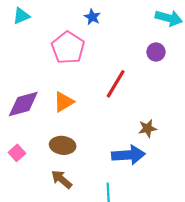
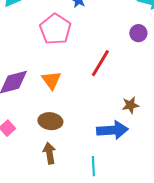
orange triangle: (64, 102) -> (51, 80), turned -35
brown arrow: (62, 179) -> (49, 153), turned 40

